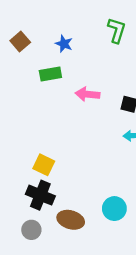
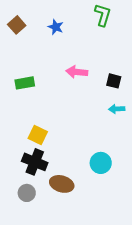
green rectangle: (50, 74) -> (25, 83), moved
cyan circle: (114, 209) -> (101, 163), moved

